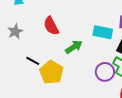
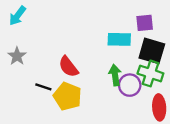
red semicircle: (51, 26) -> (68, 67), moved
green arrow: (74, 47) -> (115, 75), moved, turned -54

